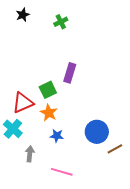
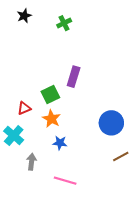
red triangle: (23, 103) -> (24, 108), size x0.6
blue circle: (97, 132) -> (111, 123), moved

